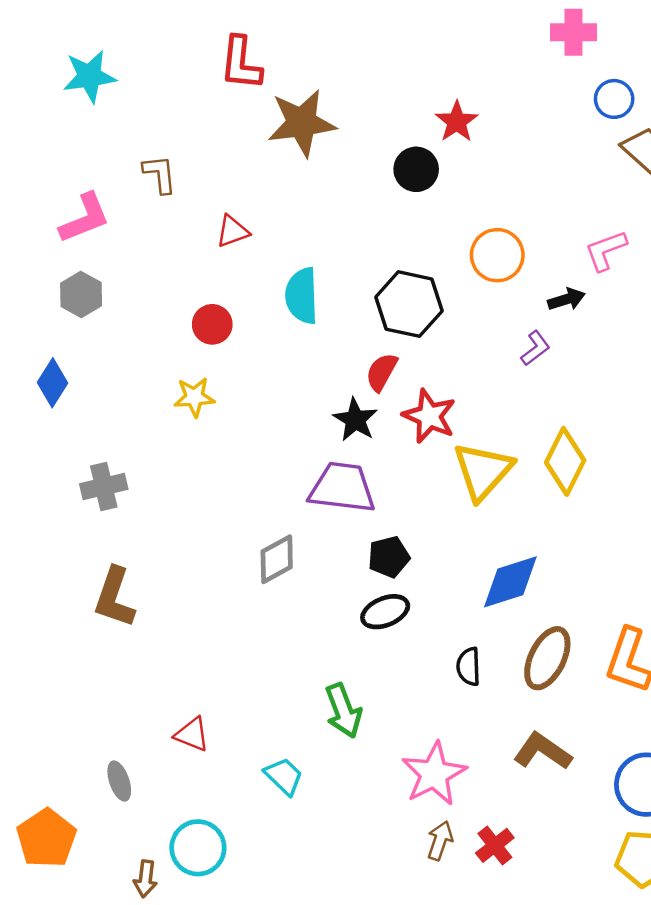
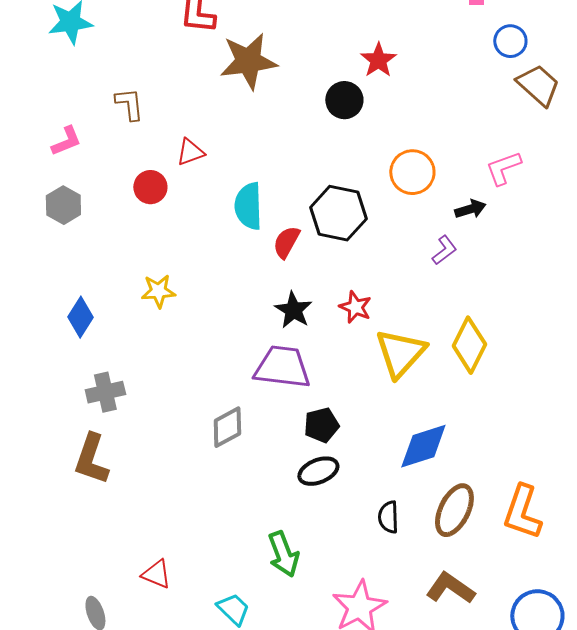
pink L-shape: (85, 218) -> (66, 141), size x0.7
red circle: (212, 324) -> (150, 187), moved
red semicircle: (382, 372) -> (286, 242), moved
blue diamond: (52, 383) -> (80, 317), moved
red star: (429, 416) -> (355, 307), size x0.7
gray cross: (104, 486) -> (105, 392), moved

